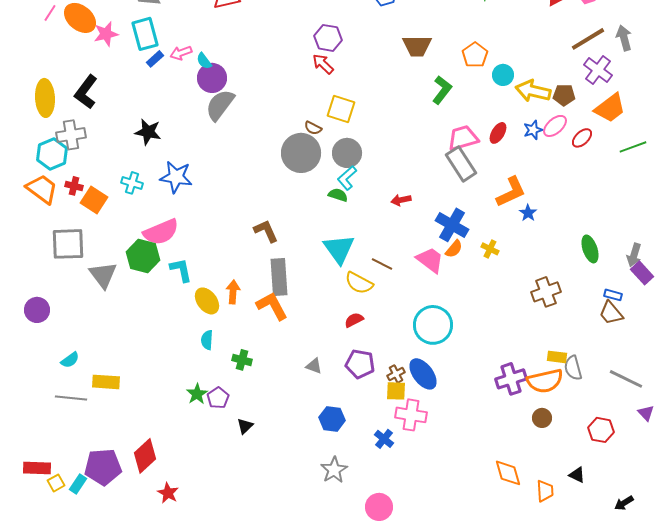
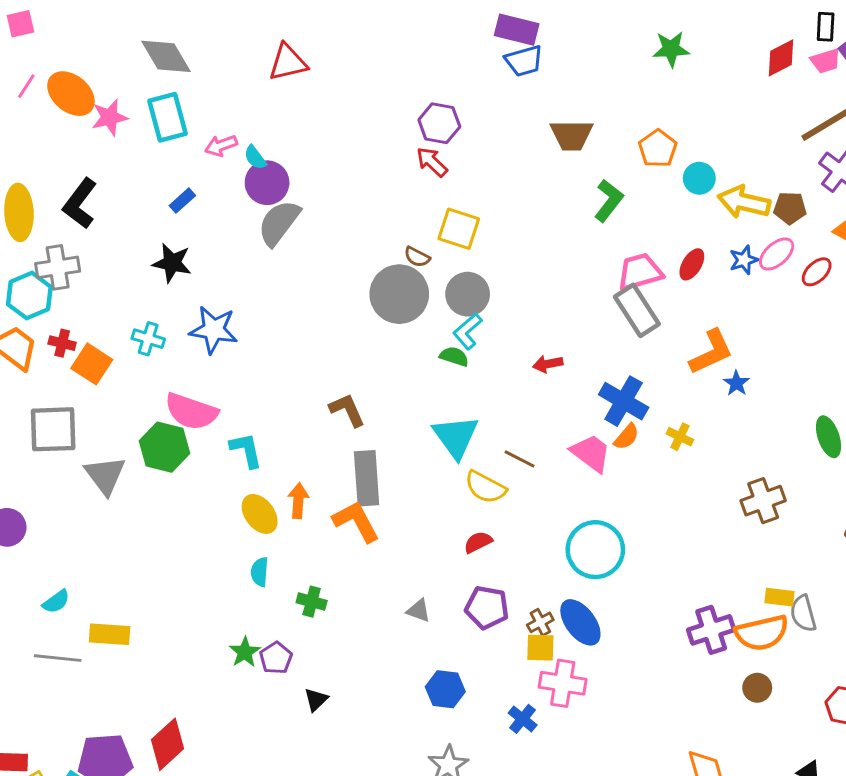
blue rectangle: (155, 59) -> (182, 201), moved
pink semicircle: (161, 232) -> (191, 411), turned 42
cyan L-shape: (181, 270) -> (246, 450), moved

